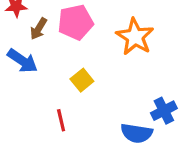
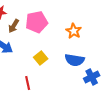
orange star: (135, 37) -> (74, 31), size x0.7
blue semicircle: (137, 133) -> (75, 60), moved

